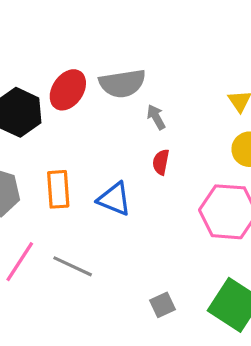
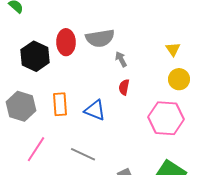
red ellipse: (68, 90) -> (66, 42), turned -35
gray line: (73, 266) -> (83, 154), moved

